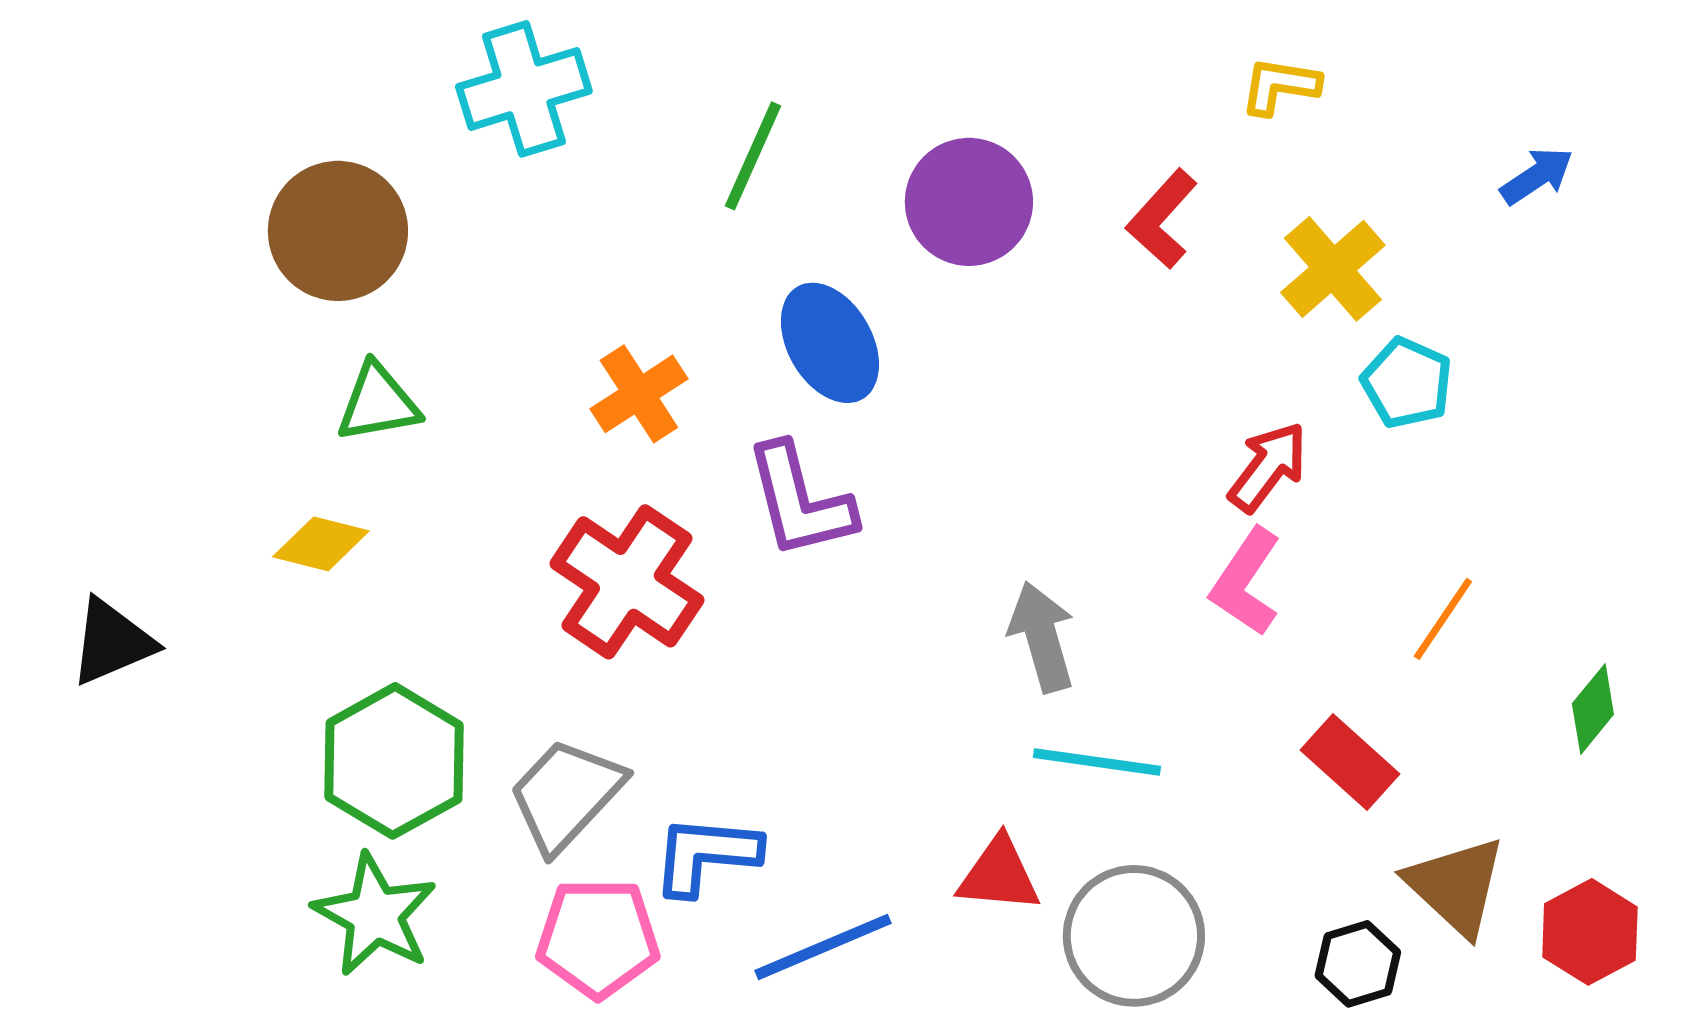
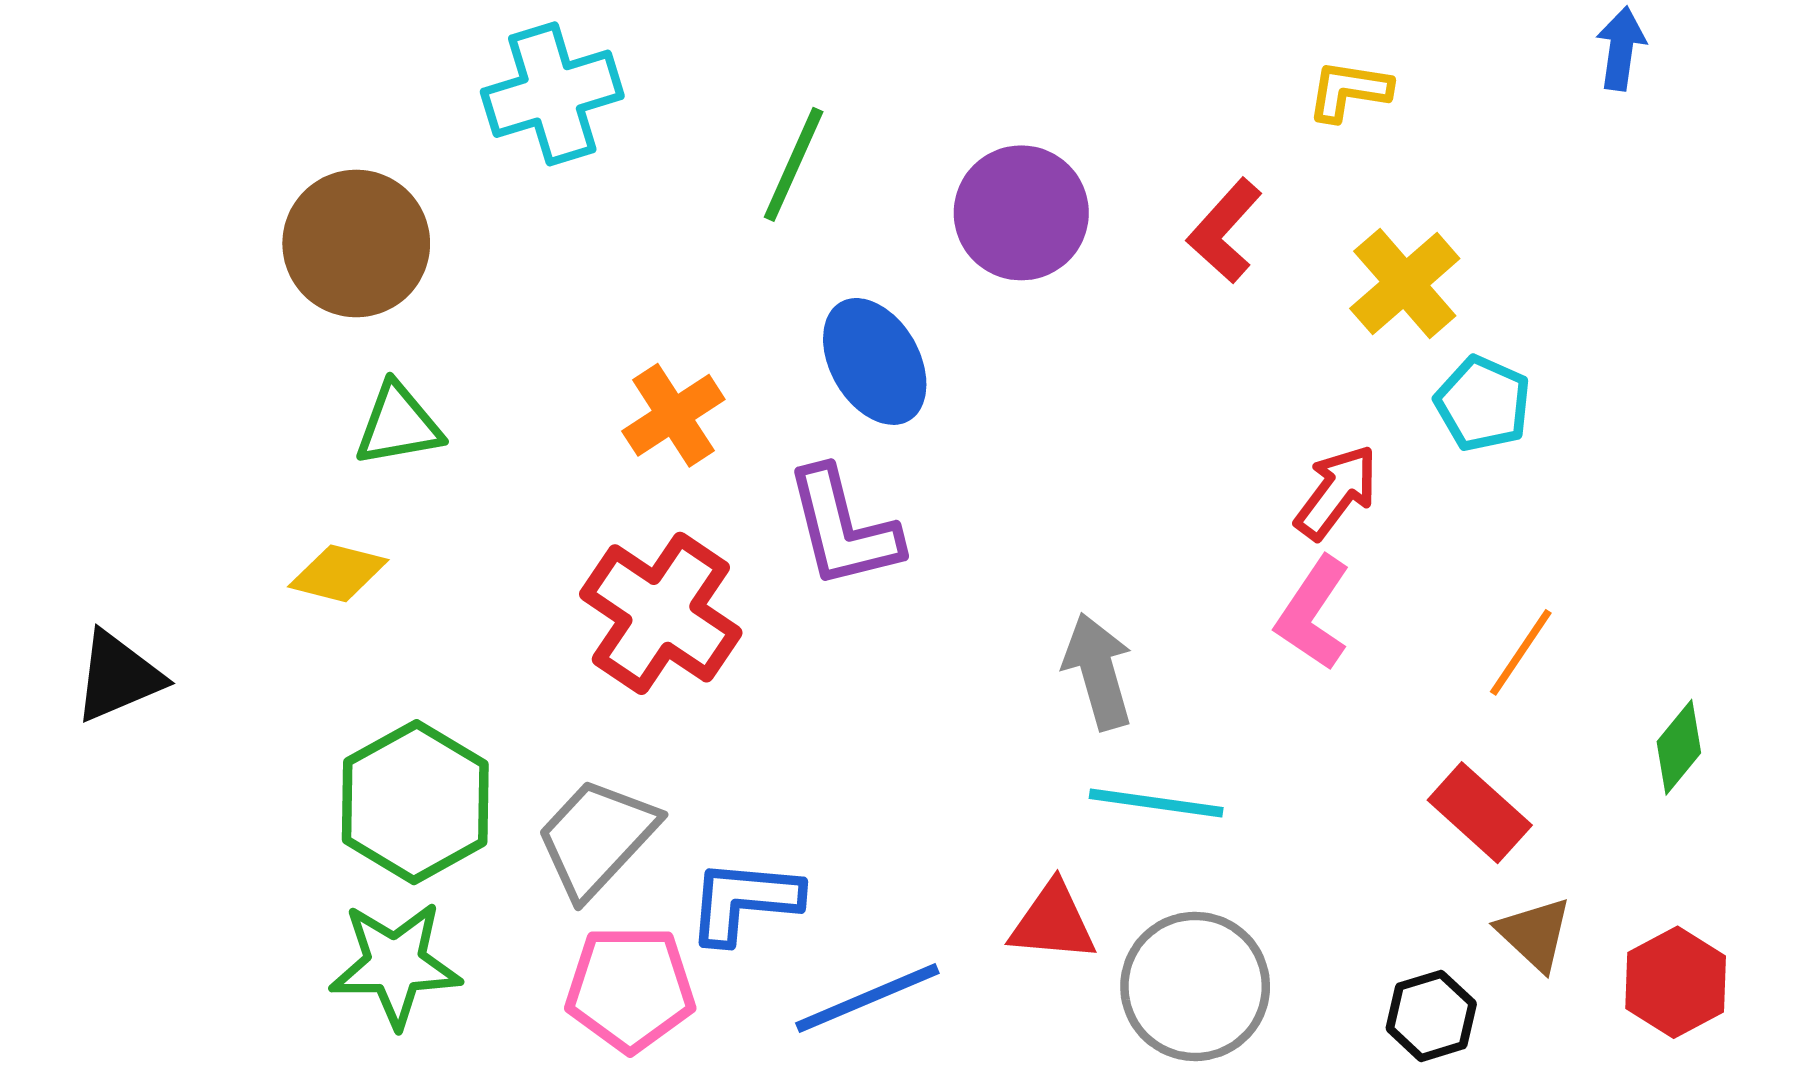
blue arrow: (1537, 176) -> (1621, 48), moved, turned -48
red rectangle: (1350, 762) -> (1480, 813), moved
brown triangle: (1456, 886) -> (1534, 934), size x0.7
green star: (375, 915) -> (395, 964), turned -30

